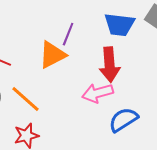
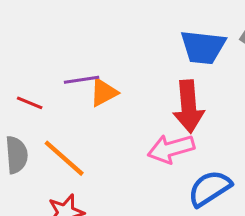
purple line: (68, 34) -> (82, 80), moved, turned 60
orange triangle: (52, 55) -> (104, 92), size x0.7

